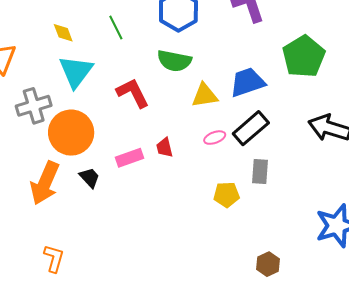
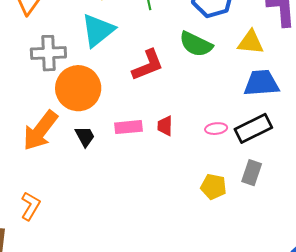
red L-shape: (133, 93) -> (148, 65), turned 81
yellow triangle: (205, 95) -> (251, 42), moved

